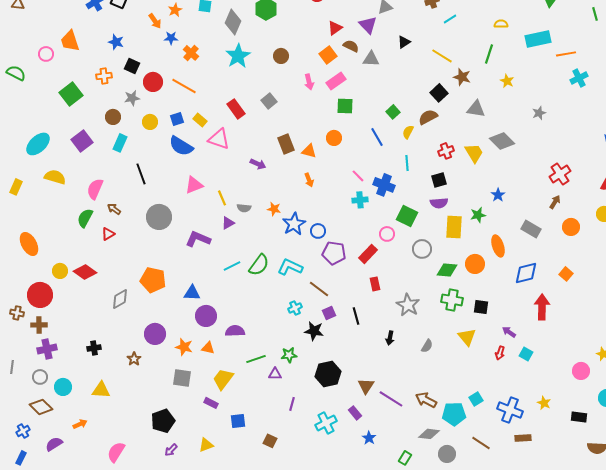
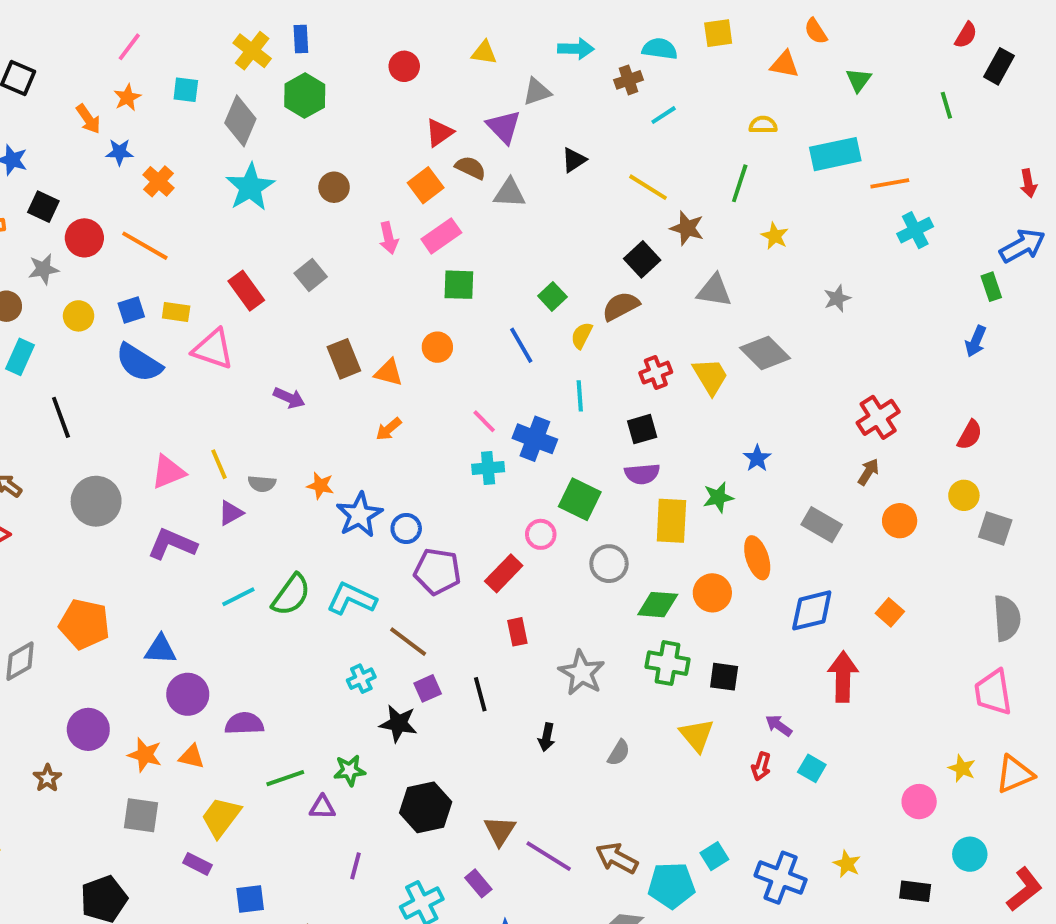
yellow rectangle: (200, 120) -> (176, 312), turned -32
orange arrow: (309, 180) -> (389, 429), turned 72
pink triangle: (194, 185) -> (168, 472), moved

